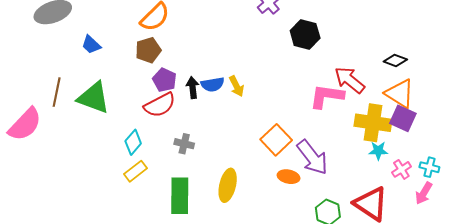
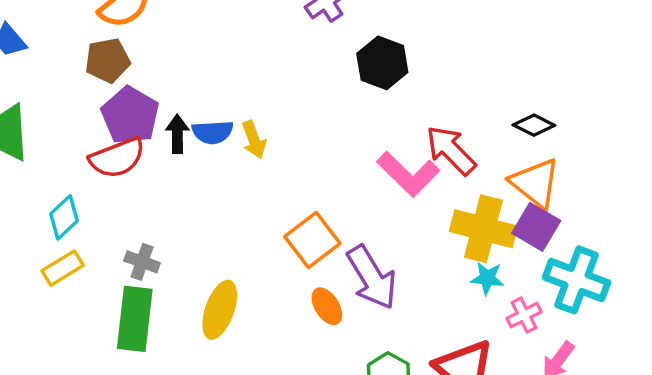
purple pentagon: (165, 80) -> (130, 115), size x1.4
pink L-shape: (327, 96) -> (408, 174), turned -150
gray cross: (184, 144) -> (142, 262), moved
cyan cross: (429, 167) -> (577, 280), moved, size x1.8
orange ellipse: (289, 177) -> (327, 306), turned 40

